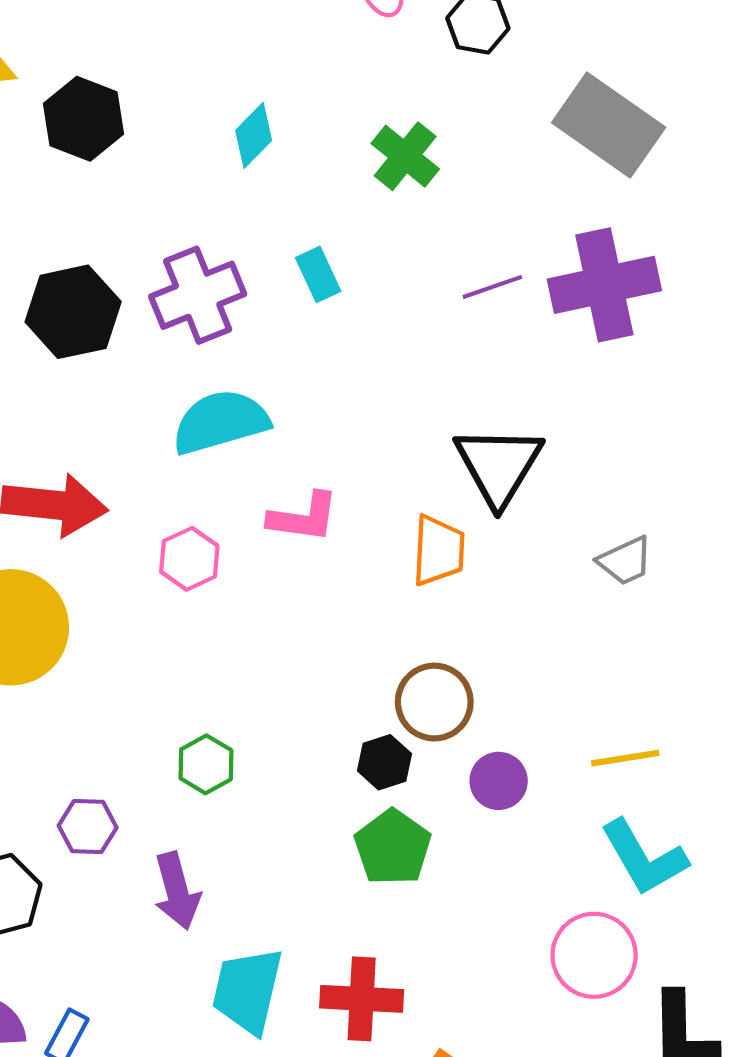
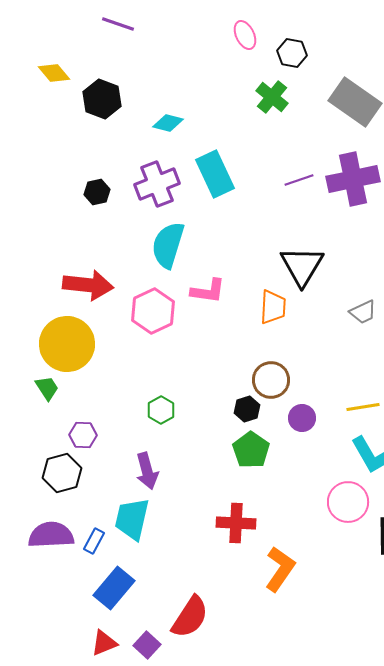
cyan diamond: (254, 135) -> (168, 123), moved, turned 60
green cross: (405, 156) -> (272, 97), moved
cyan rectangle: (318, 274) -> (215, 174), size x1.8
black hexagon: (73, 312) -> (97, 192), size x0.6
cyan semicircle: (220, 422) -> (168, 245), turned -57
pink hexagon: (189, 559) -> (153, 311), size x1.5
purple hexagon: (88, 827) -> (83, 435), moved
cyan trapezoid: (247, 991) -> (132, 519), moved

